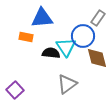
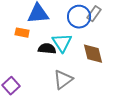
blue circle: (83, 36) -> (79, 17), moved

